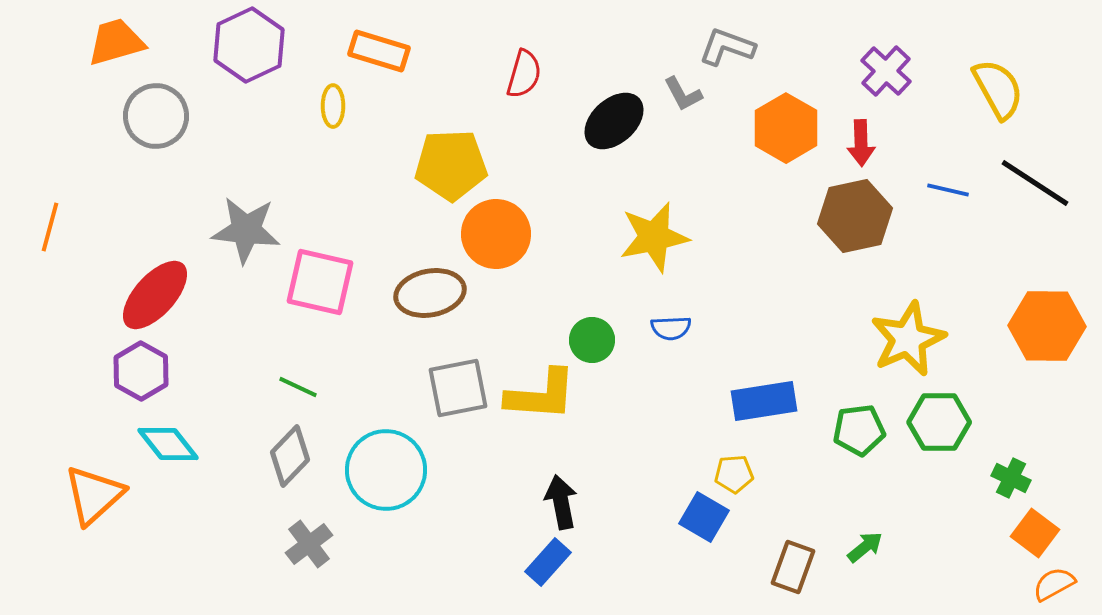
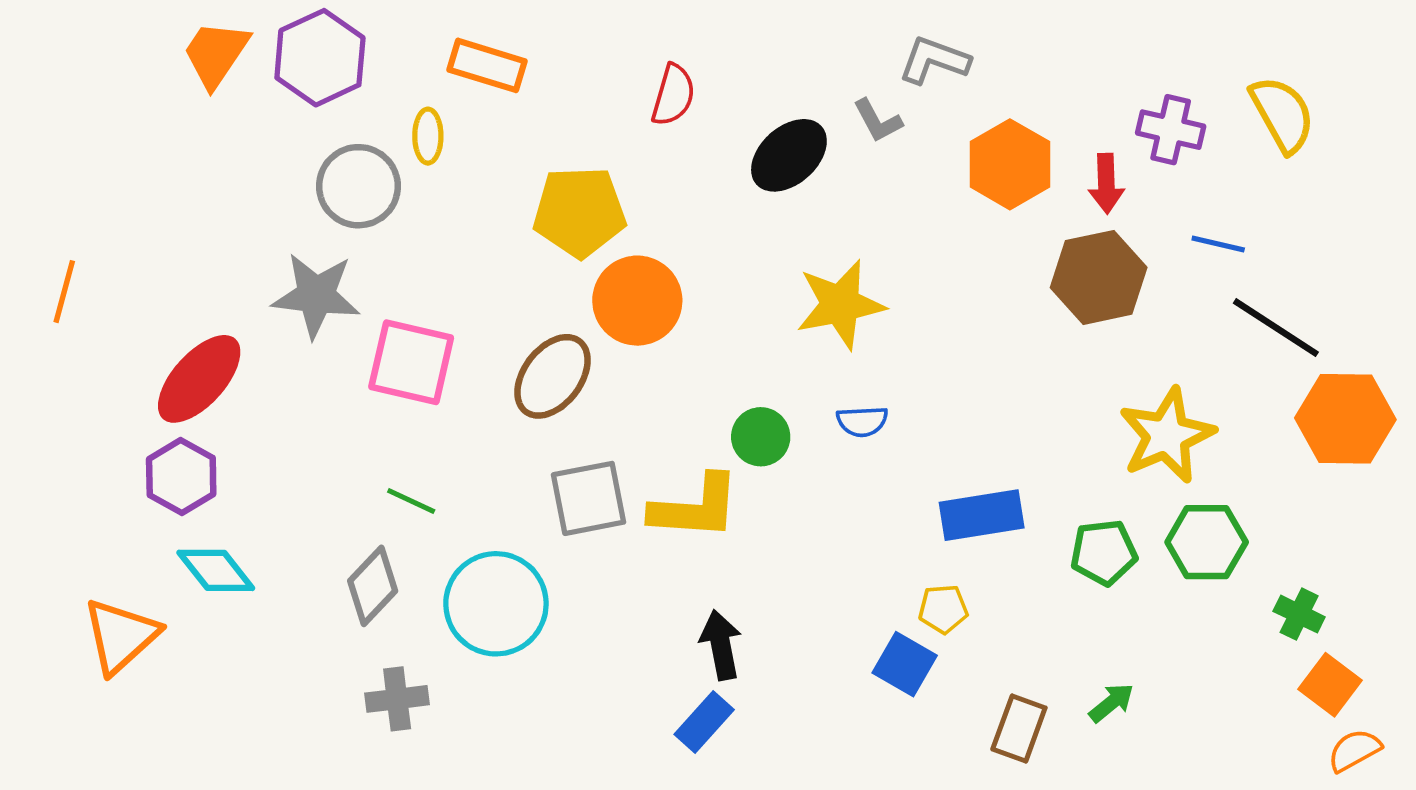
orange trapezoid: (116, 42) -> (216, 54), moved, turned -40
purple cross: (886, 71) -> (1171, 130), moved, turned -30
gray circle: (156, 116) -> (358, 186), moved
black line: (1035, 183) -> (1276, 328), moved
brown ellipse: (430, 293) -> (553, 376), turned -42
green line: (298, 387) -> (411, 501), moved
gray cross: (309, 544) -> (397, 699), turned 30

